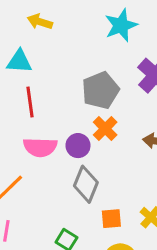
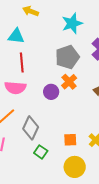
cyan star: (121, 25) -> (72, 23), moved
pink semicircle: (40, 147) -> (15, 88), moved
gray diamond: (86, 184) -> (31, 128), moved

